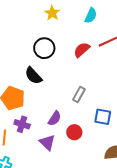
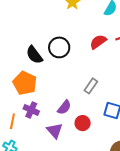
black circle: (44, 48) -> (59, 47), moved
black semicircle: (33, 76) -> (34, 55), moved

